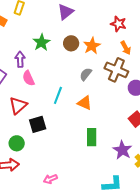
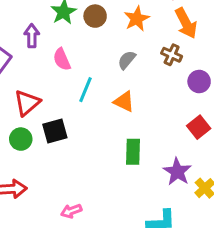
brown circle: (71, 43) -> (95, 16), moved
orange arrow: (126, 48) -> (186, 23), size x1.5
brown cross: (116, 70) -> (172, 55), size x0.6
pink semicircle: (29, 78) -> (62, 59), moved
green circle: (17, 143) -> (21, 139), moved

